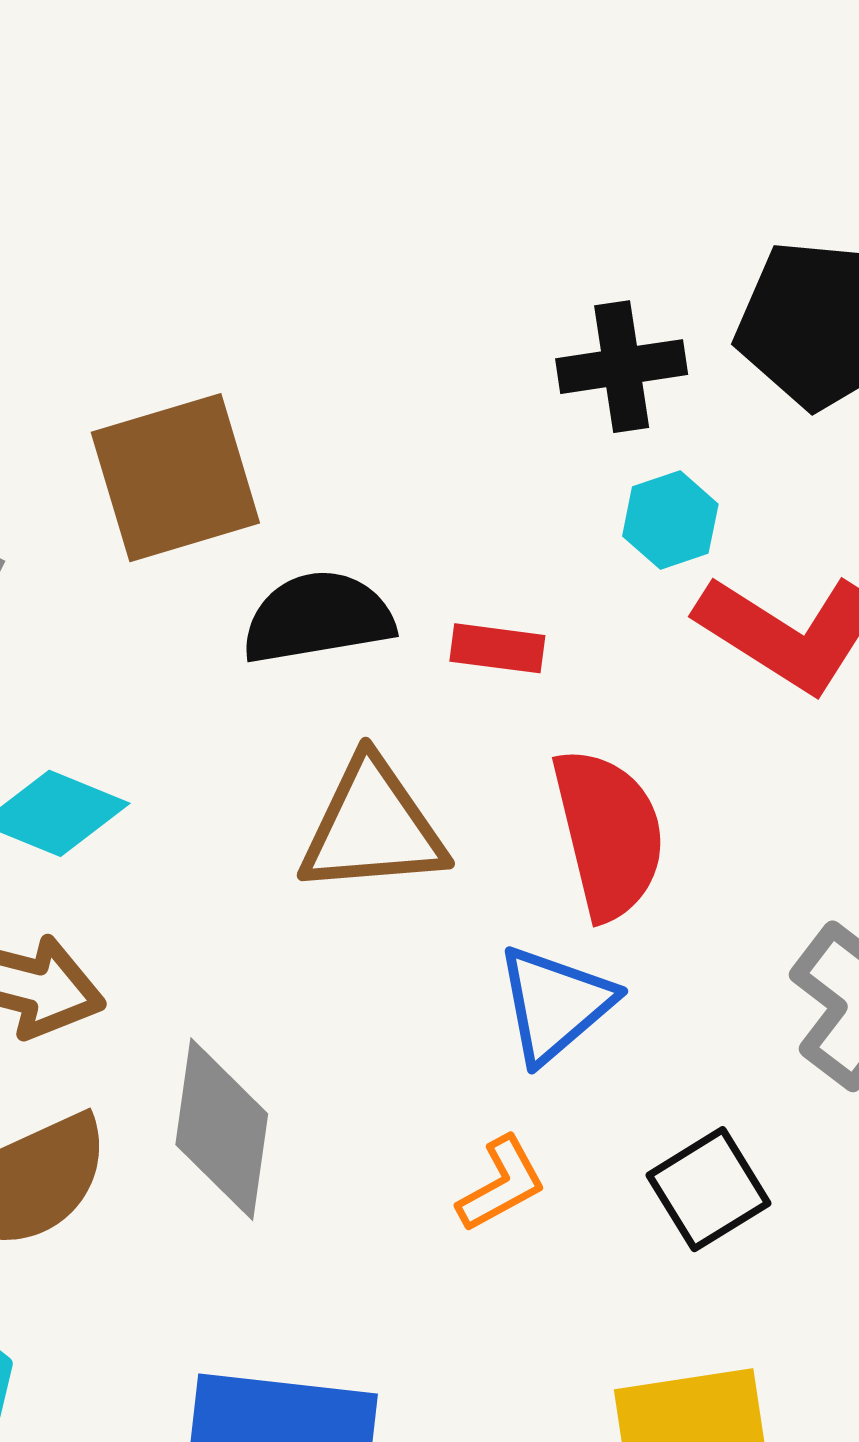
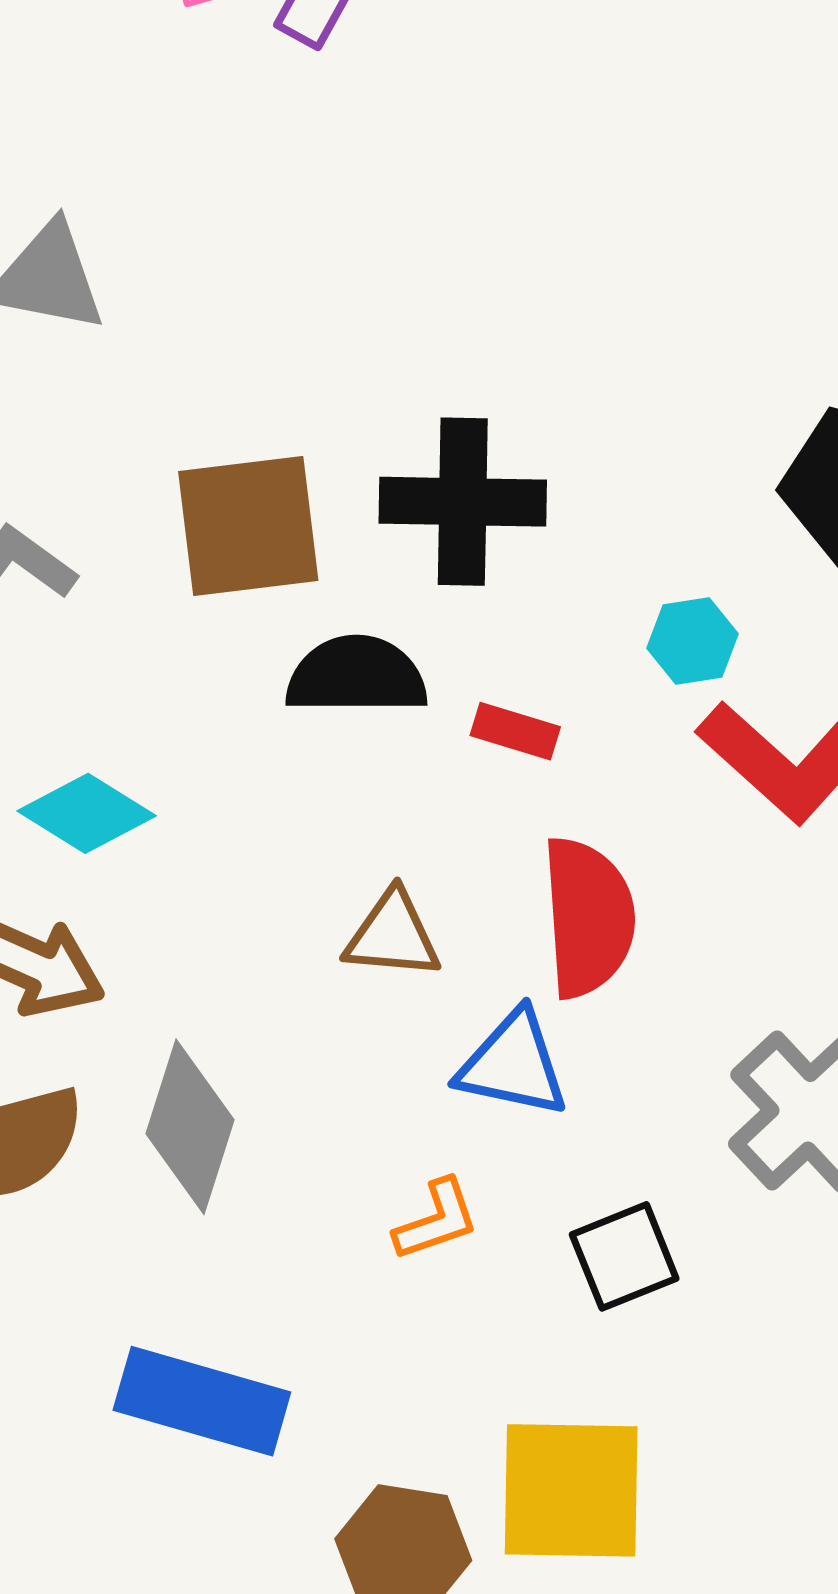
black cross: (622, 367) -> (463, 502), moved, size x1.4
brown triangle: (372, 827) -> (393, 935), moved, size x0.7
blue triangle: (555, 1004) -> (513, 1064), turned 43

